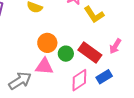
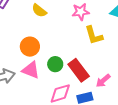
orange circle: (47, 43) -> (30, 47), moved
pink arrow: (115, 46) -> (103, 81), moved

